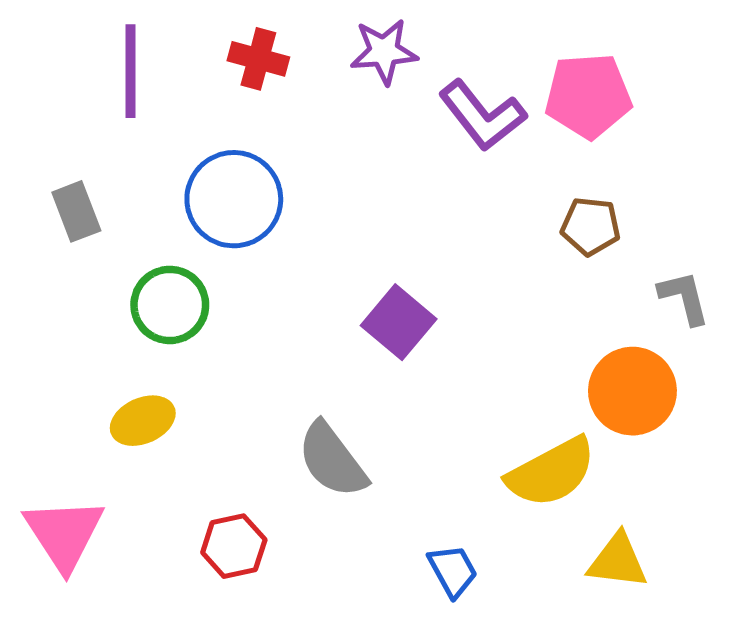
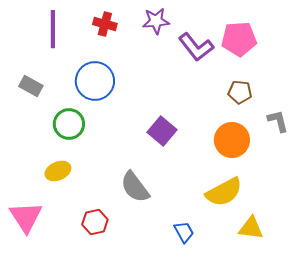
gray rectangle: (76, 211) -> (31, 86), turned -40
orange circle: (632, 391) -> (232, 140), moved

